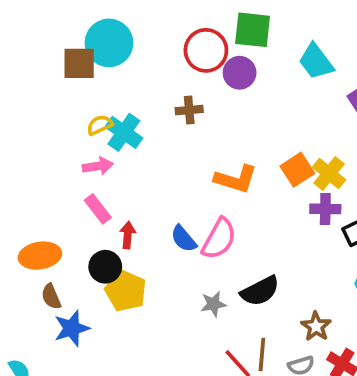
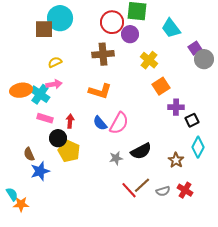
brown cross: (189, 110) -> (103, 54), size x1.5
cyan cross: (124, 132) -> (40, 94), moved
yellow cross: (329, 173) -> (149, 60), moved
orange L-shape: (236, 179) -> (100, 91), moved
pink rectangle: (98, 209) -> (45, 118), moved, turned -35
orange ellipse: (40, 256) -> (21, 90), moved
brown star: (316, 326) -> (176, 160), moved
brown line: (262, 354) -> (142, 185), turned 42

